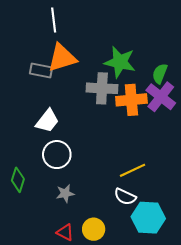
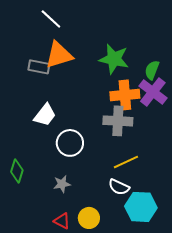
white line: (54, 20) -> (51, 19), turned -40
gray cross: (102, 88) -> (118, 121), moved
white circle: (57, 155) -> (70, 143), moved

